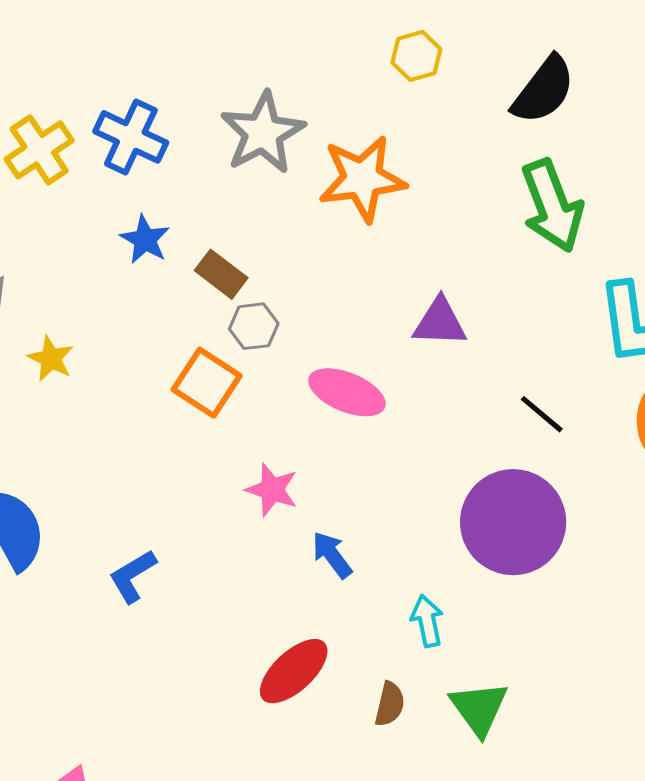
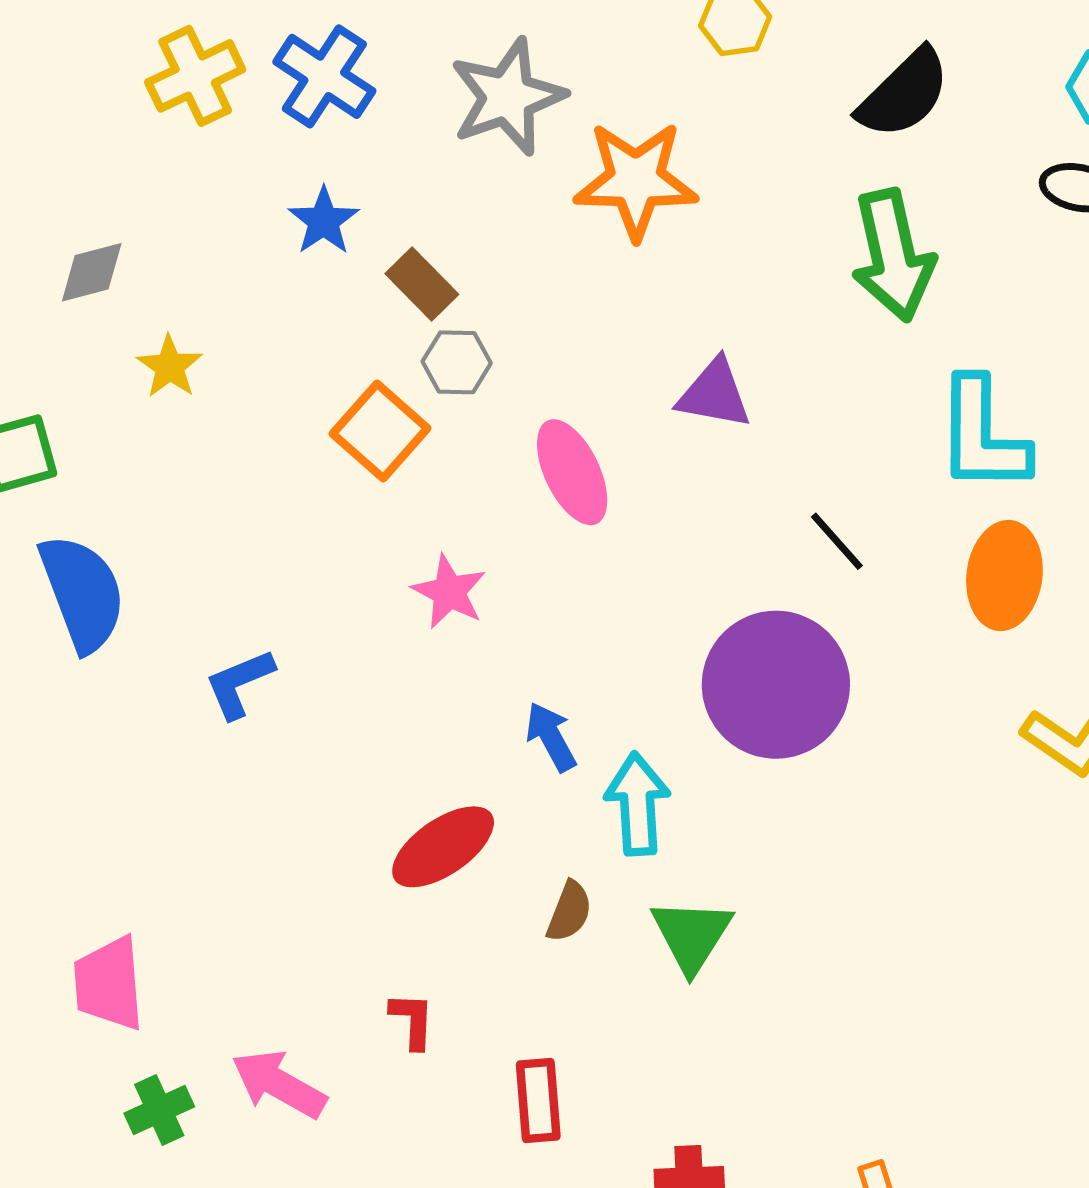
pink ellipse: (347, 392) -> (572, 472), turned 34
blue arrow: (332, 555) -> (551, 737), moved
cyan arrow: (427, 621) -> (637, 804), size x1.4

